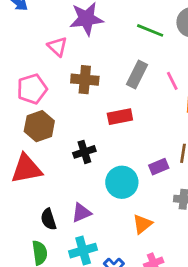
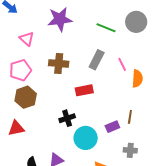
pink triangle: (57, 47) -> (27, 39), moved
black cross: (84, 152) -> (67, 118), moved
red triangle: (26, 169) -> (16, 128), size x0.7

